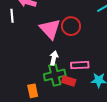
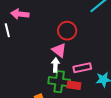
pink triangle: (50, 29) -> (59, 50), moved, size x0.7
green cross: (55, 75) -> (59, 82), turned 30

